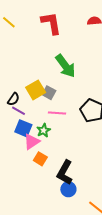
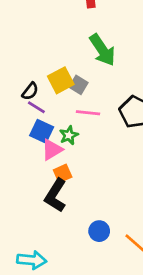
orange square: (40, 159) -> (63, 173), turned 32
black L-shape: (65, 173) -> (56, 195), moved
blue circle: (68, 189) -> (99, 231), moved

